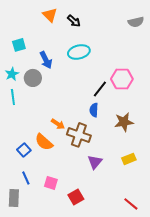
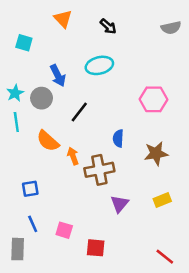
black arrow: (74, 21) -> (108, 26), moved
cyan square: (19, 45) -> (24, 43), moved, turned 32
black line: (100, 89) -> (79, 112), moved
orange arrow: (58, 124) -> (73, 156), turned -144
brown cross: (79, 135) -> (99, 170), turned -30
orange semicircle: (44, 142) -> (48, 141), moved
blue square: (24, 150) -> (30, 189), turned 32
red square: (76, 197) -> (96, 248), turned 35

